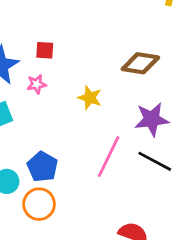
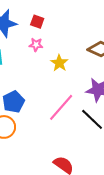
pink star: (37, 84) -> (36, 45), moved

